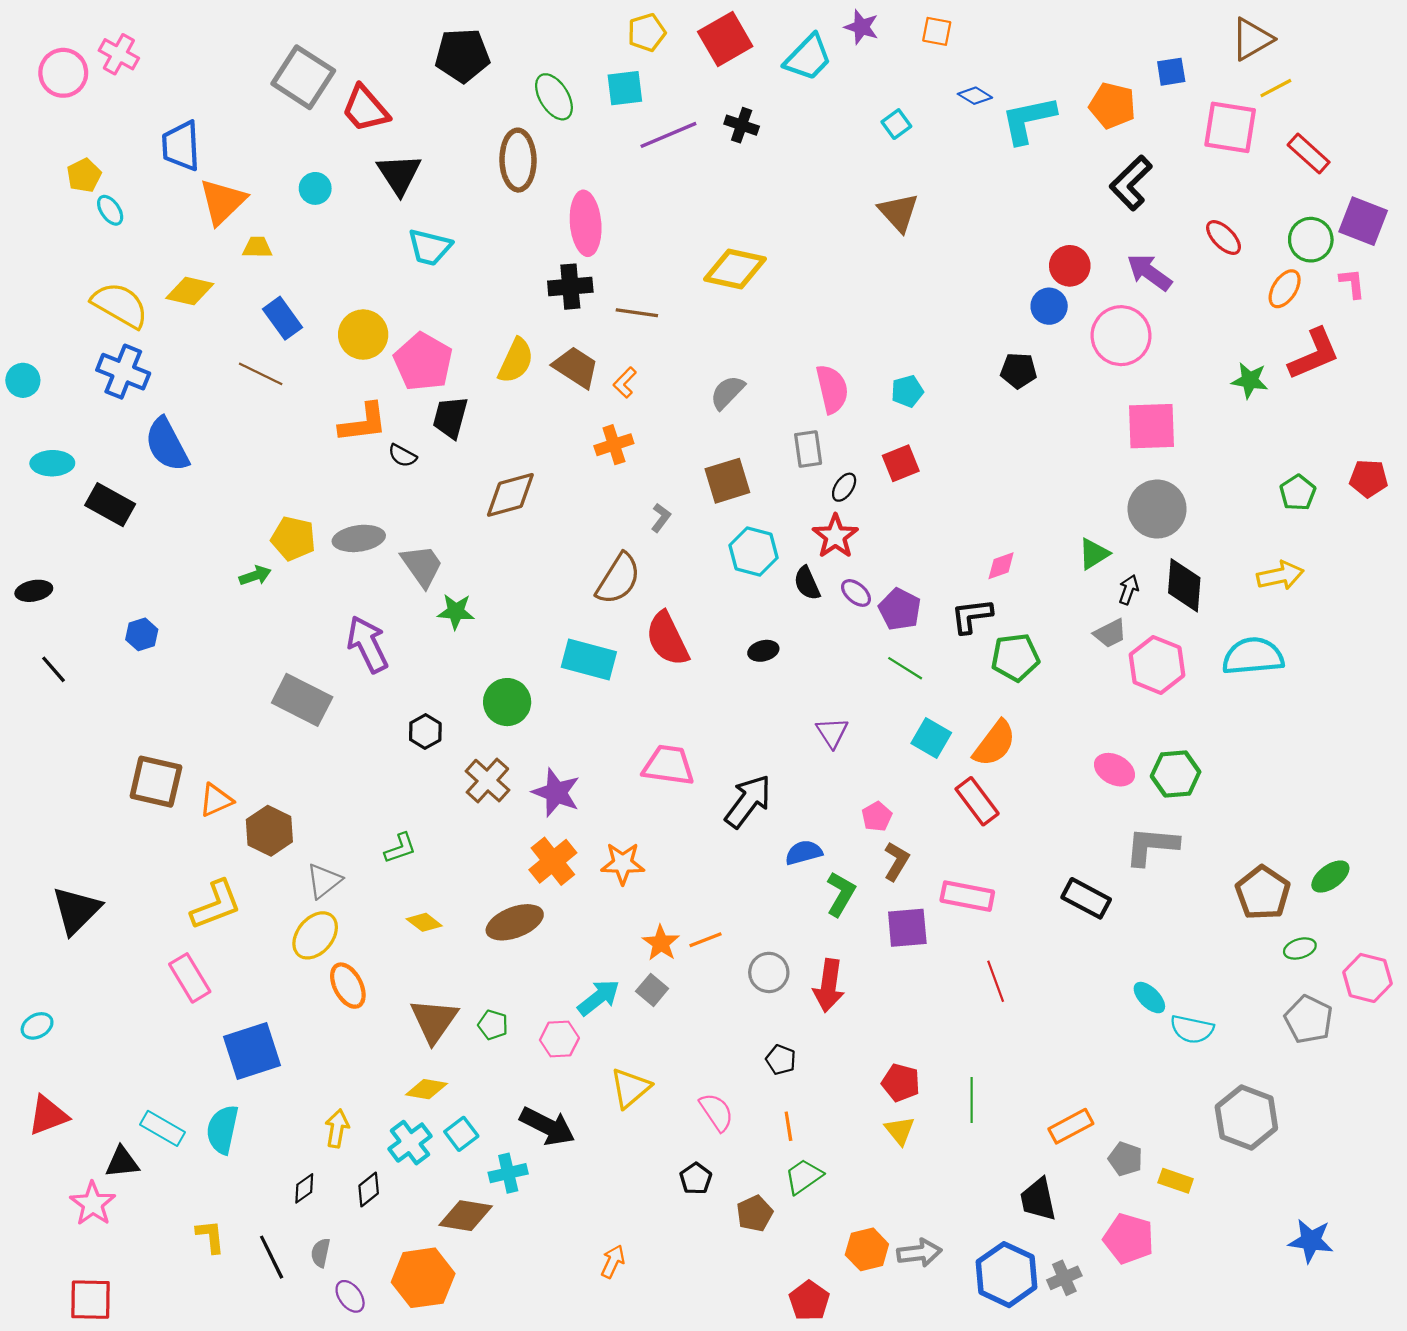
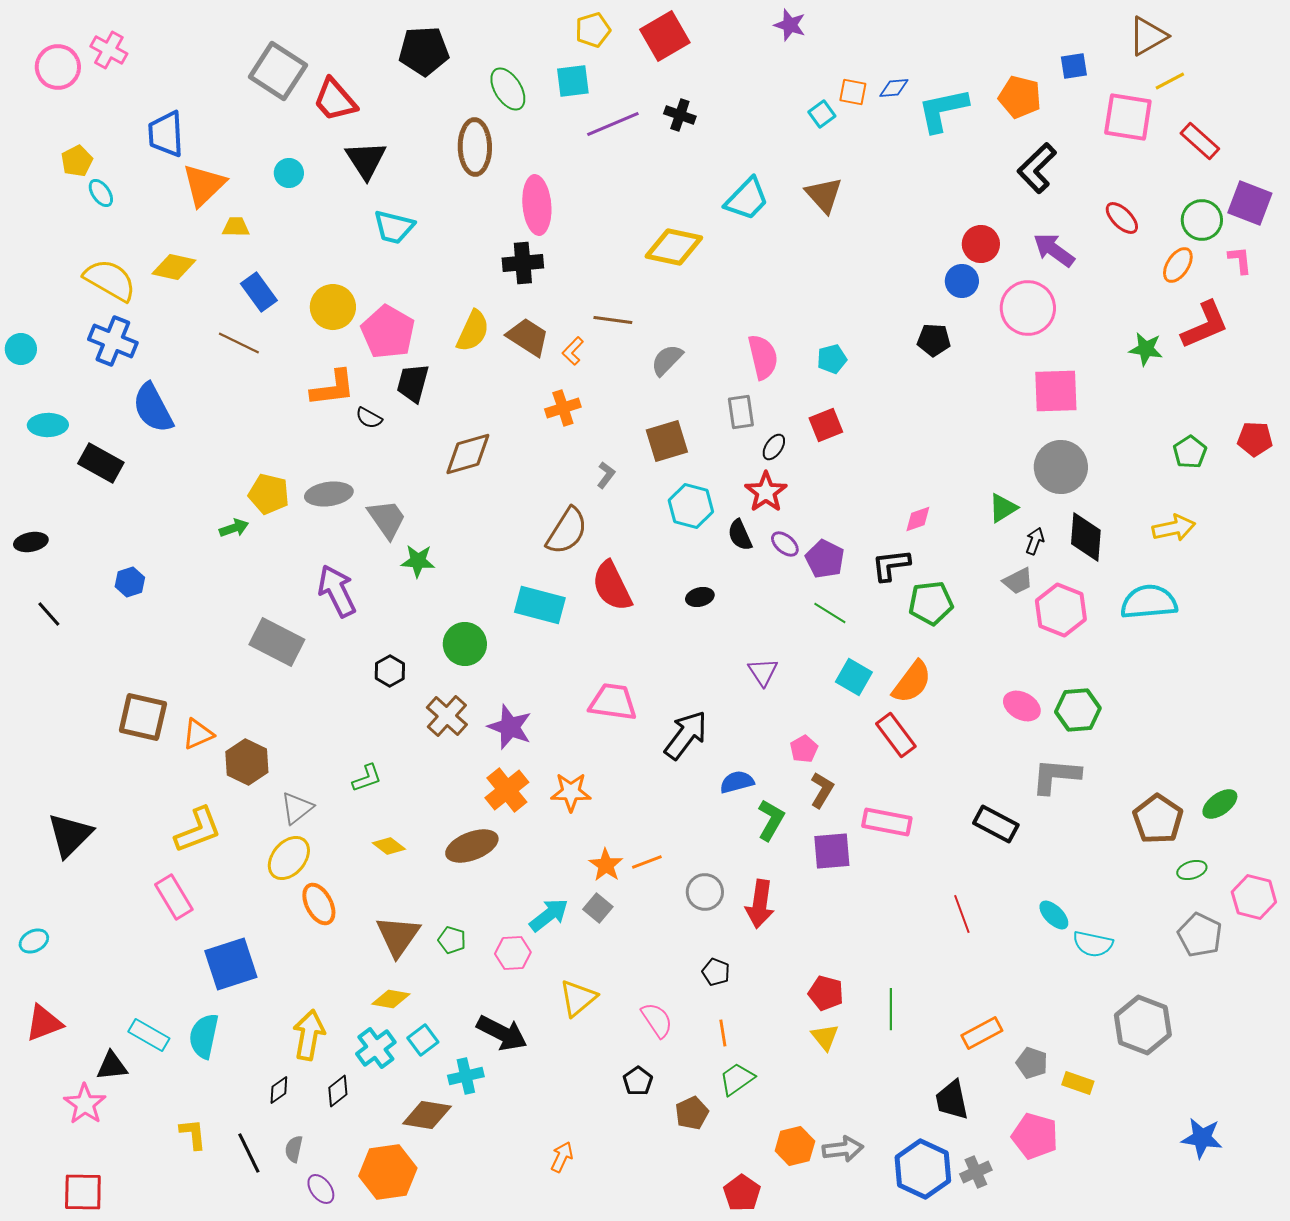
orange square: (937, 31) -> (853, 92), moved
cyan trapezoid: (808, 58) -> (747, 199), moved
blue diamond: (975, 96) -> (894, 88), turned -36
brown line: (637, 313) -> (613, 320), moved
red line: (996, 981) -> (962, 914), moved
yellow arrow: (337, 1128) -> (309, 1035), size x1.4

